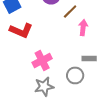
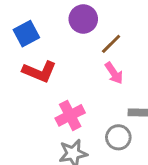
pink arrow: (83, 27) -> (114, 73), moved, turned 140

